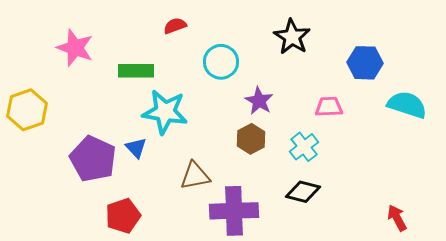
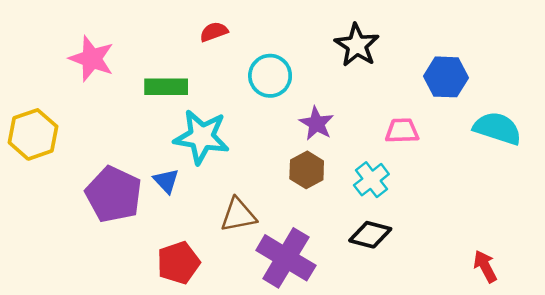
purple cross: (234, 211) -> (286, 258), turned 33
red pentagon: (123, 216) -> (178, 263), moved

